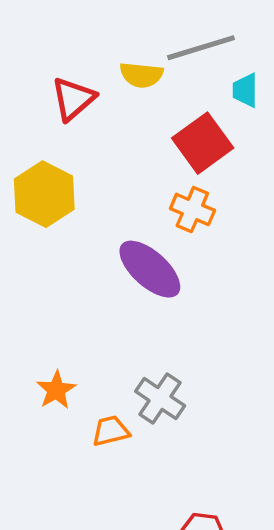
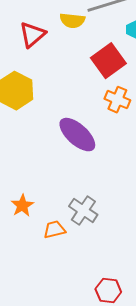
orange cross: (192, 209) -> (117, 100), moved

